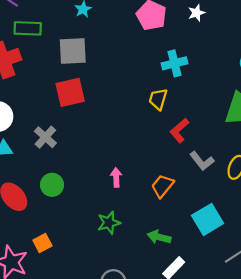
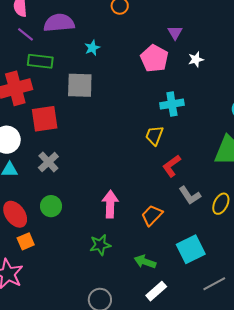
red square: (70, 92) -> (45, 119), moved
pink arrow: (116, 177) -> (110, 204), size x1.5
orange square: (42, 243) -> (26, 241), moved

